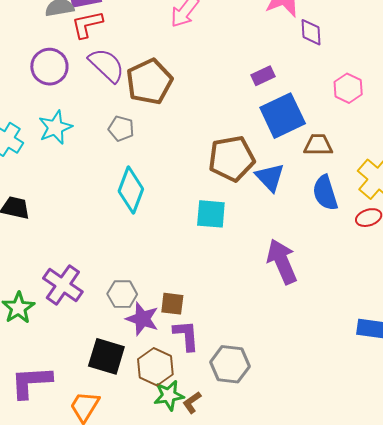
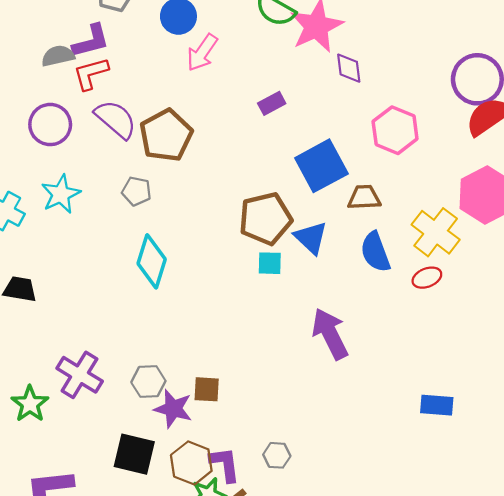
purple rectangle: (263, 76) -> (272, 103), moved
pink hexagon: (348, 88) -> (395, 130), size x1.4
cyan square: (211, 214) -> (270, 263), moved, size x0.7
purple L-shape: (186, 335) -> (225, 464), moved
gray hexagon: (230, 364) -> (277, 455), size x0.6

